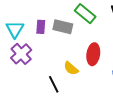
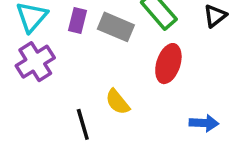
red ellipse: (93, 54) -> (168, 64), moved

